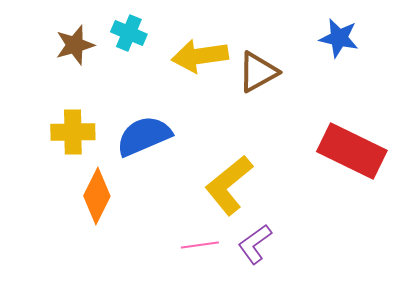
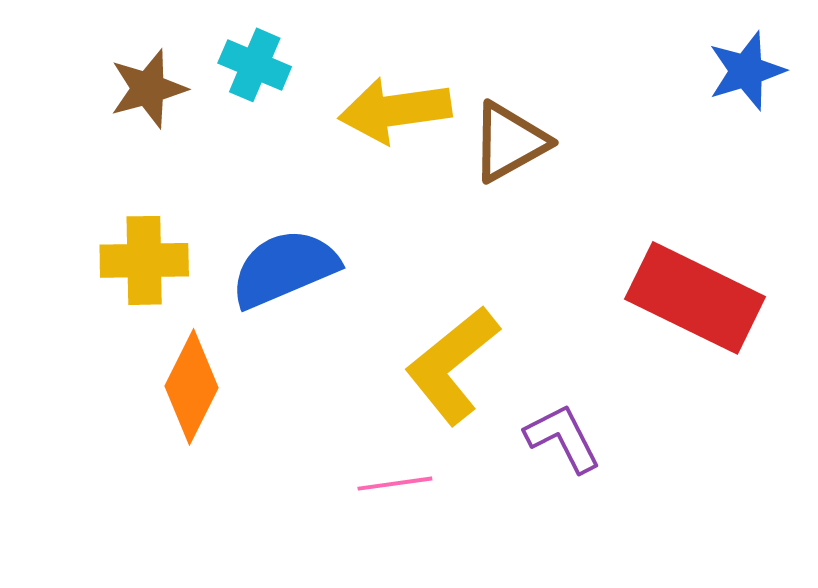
blue star: (339, 38) -> (746, 71), moved, turned -30
purple L-shape: (255, 244) -> (563, 438), moved, turned 99

